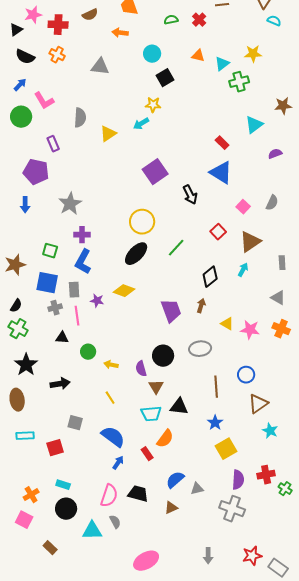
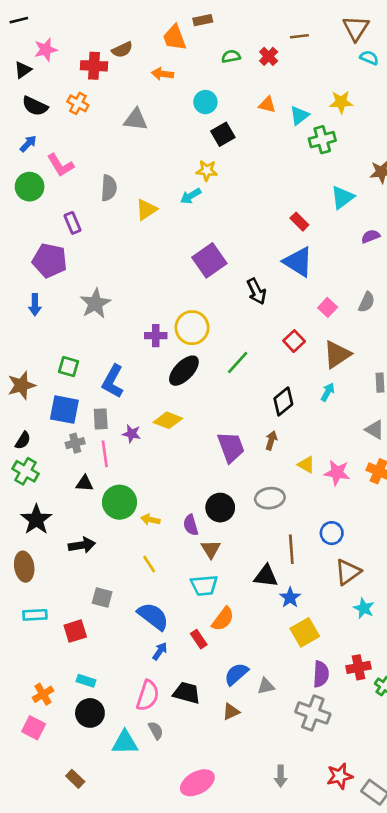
red cross: (58, 25) -> (94, 66), moved
purple cross: (82, 235) -> (156, 336), moved
green circle: (88, 352) -> (120, 502), size x1.6
black triangle: (179, 407) -> (266, 576), moved
brown rectangle: (50, 548) -> (75, 779), moved

